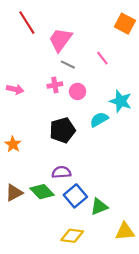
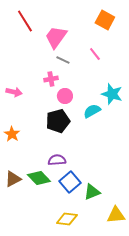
orange square: (125, 24) -> (105, 20), moved
pink arrow: (15, 89) -> (14, 92), moved
pink circle: (78, 91) -> (65, 96), moved

